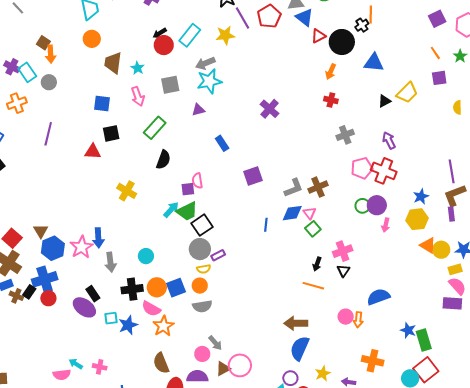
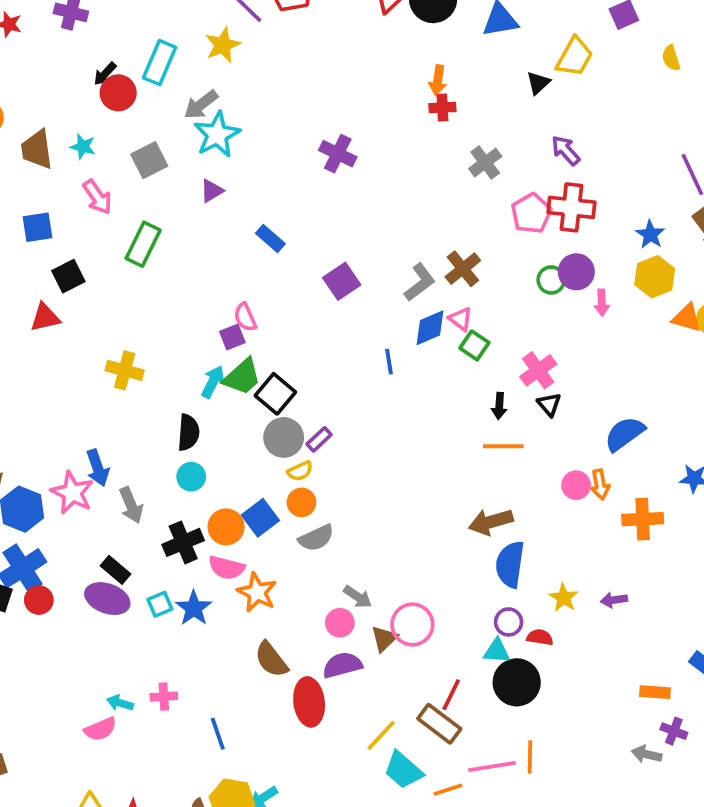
orange arrow: (331, 72) -> (438, 80), moved
black semicircle: (163, 160) -> (188, 432), moved
orange cross: (373, 361) -> (643, 519), moved

